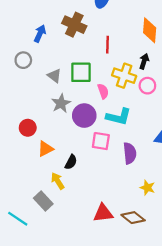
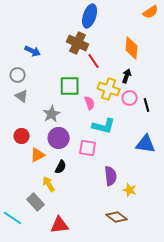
brown cross: (74, 25) -> (78, 43), moved
blue arrow: (40, 34) -> (33, 51), turned 91
red line: (108, 45) -> (94, 61), turned -35
gray triangle: (54, 76) -> (22, 96), moved
purple circle: (84, 116) -> (59, 138), moved
purple semicircle: (130, 153) -> (111, 176), moved
red triangle: (103, 213) -> (60, 225), moved

